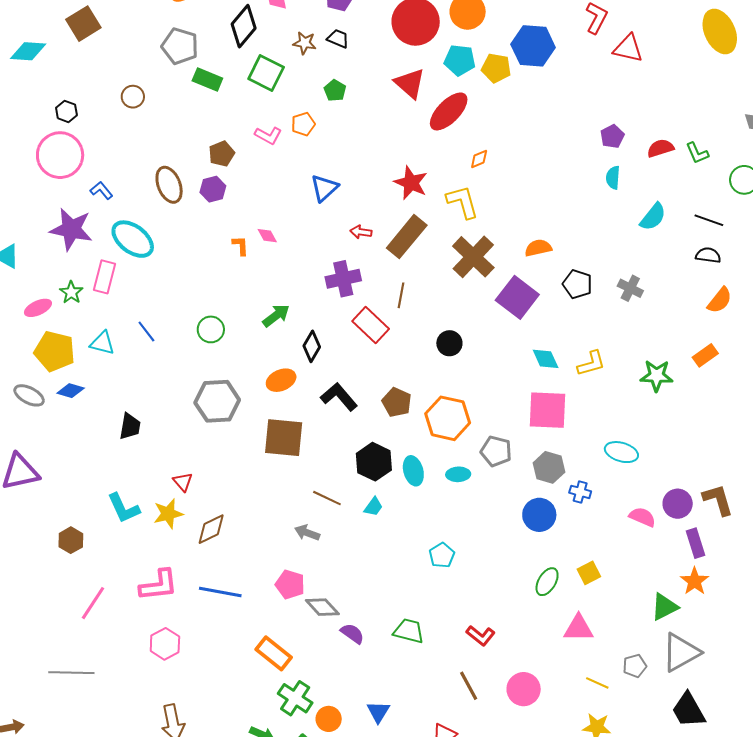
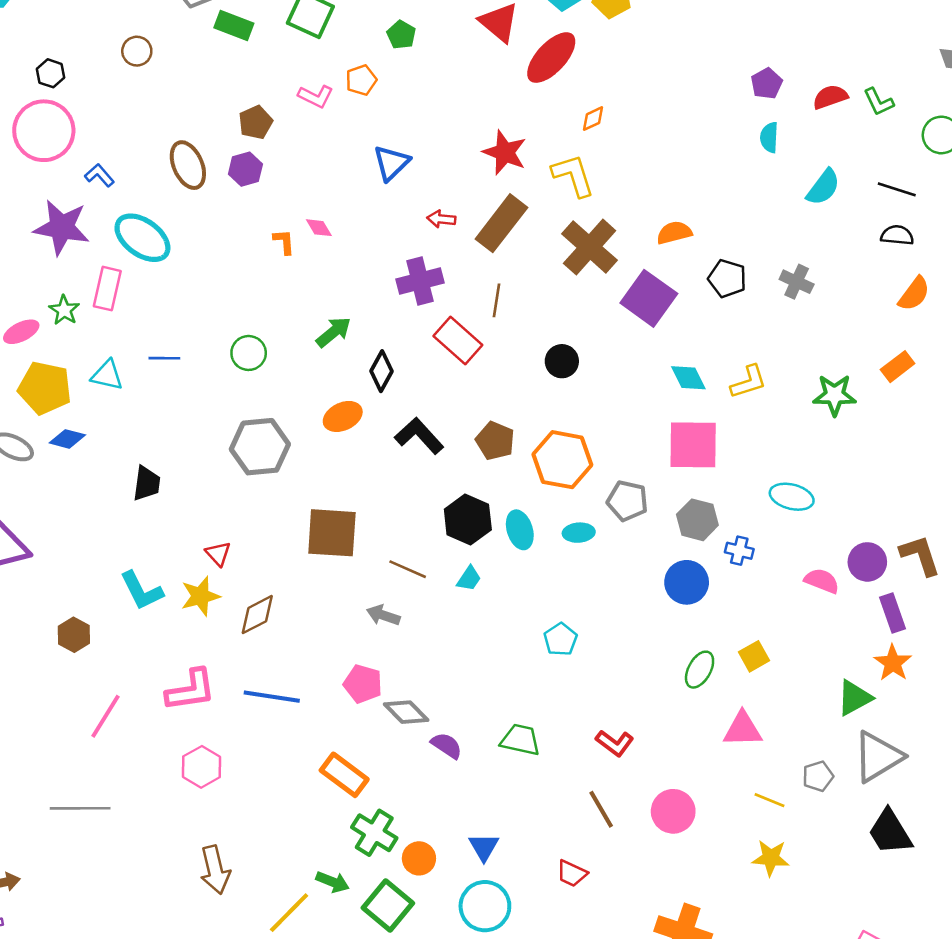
blue line: (146, 331) -> (164, 358), turned -50
brown square: (284, 438) -> (332, 533), moved

